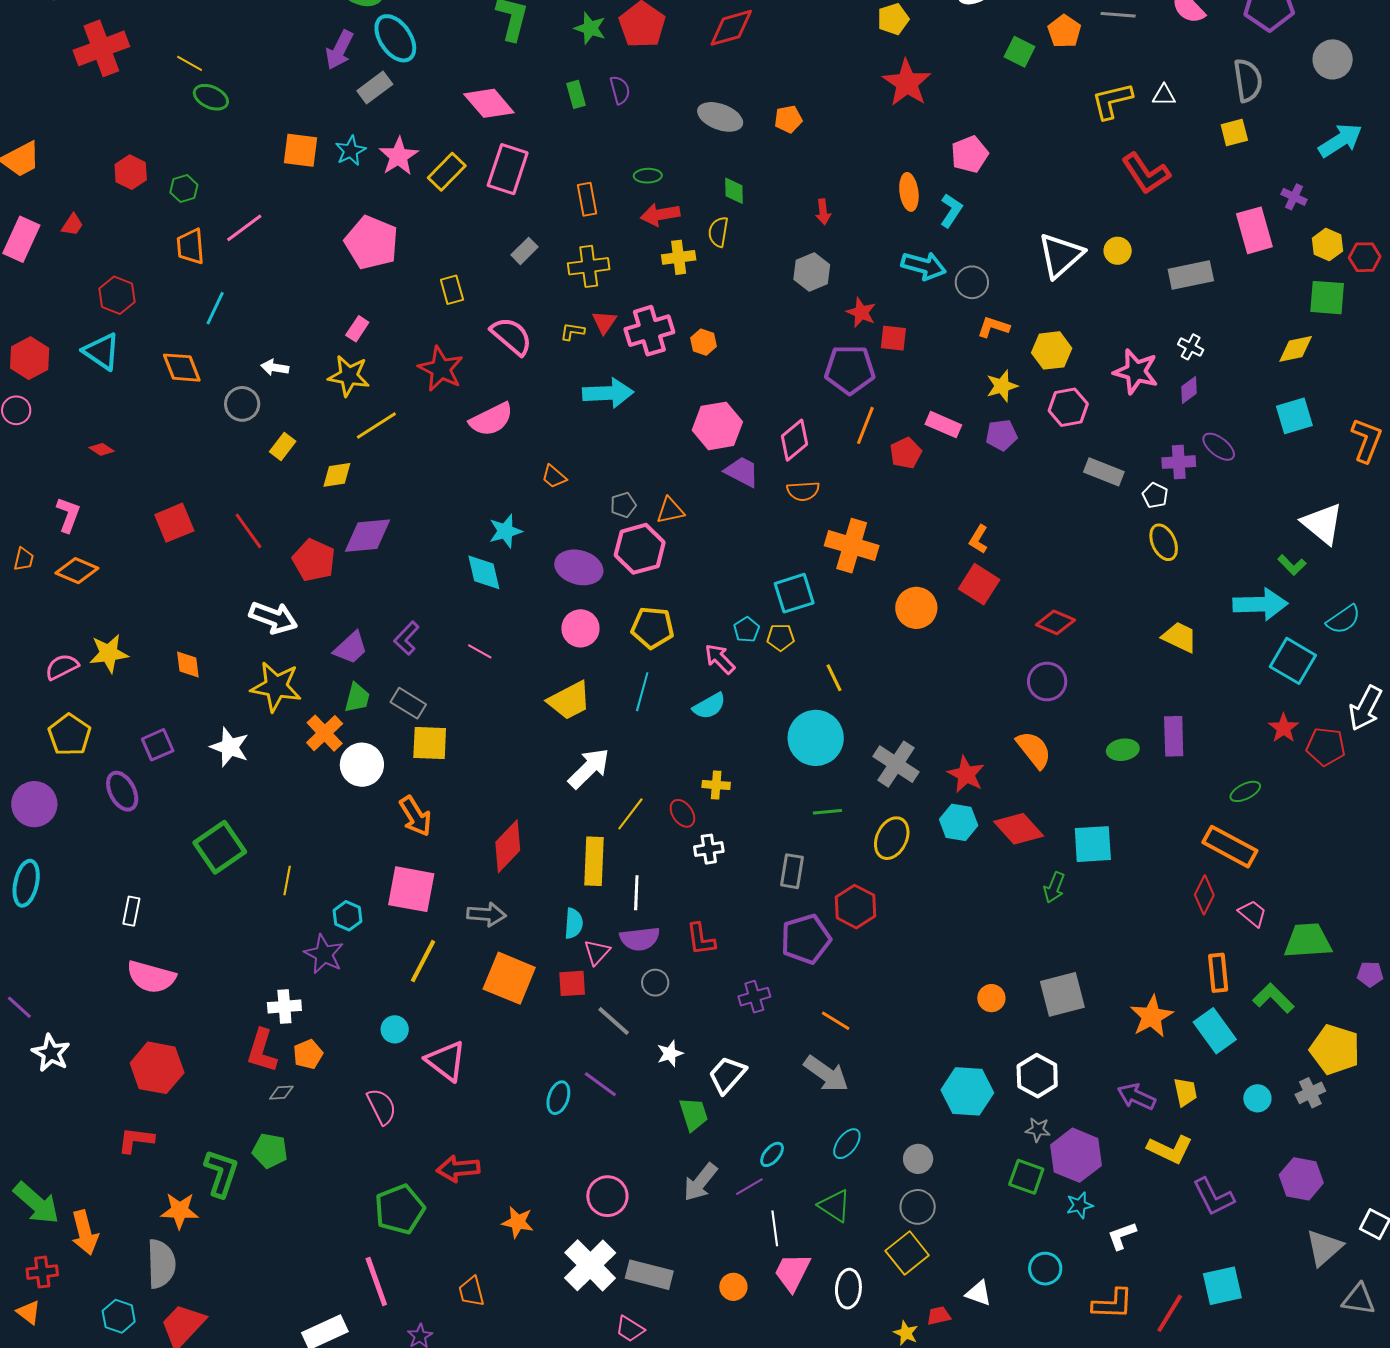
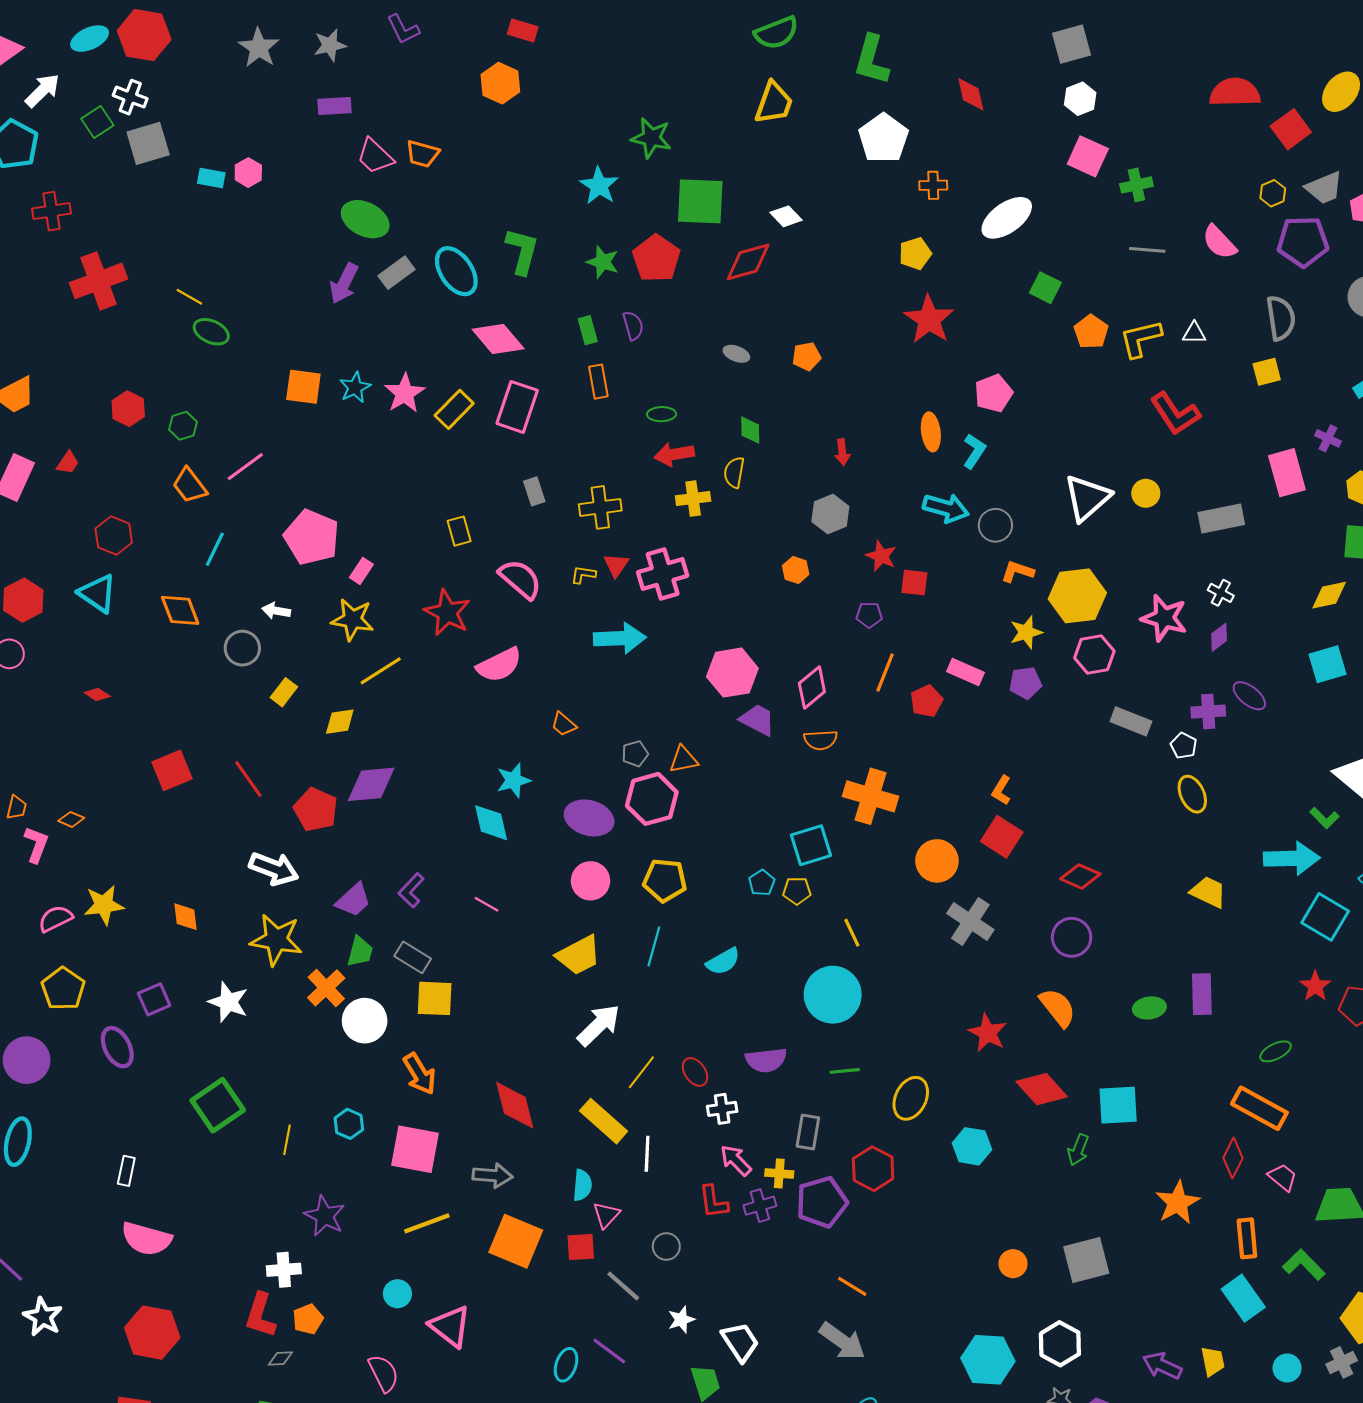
orange pentagon: (1064, 31) -> (1091, 332), moved
cyan ellipse: (395, 38) -> (456, 271), moved
gray rectangle: (375, 88) -> (396, 273), moved
gray ellipse: (720, 117) -> (736, 354), size x0.6
orange rectangle: (587, 199) -> (598, 382), moved
pink pentagon: (371, 243) -> (312, 537), moved
orange trapezoid: (190, 246) -> (190, 486), turned -33
gray rectangle: (525, 251) -> (534, 491), turned -64
orange hexagon: (704, 342) -> (796, 570), moved
yellow hexagon: (1052, 350) -> (1077, 596), size x1.4
purple pentagon: (850, 370) -> (869, 615), size x0.5
pink L-shape: (68, 515) -> (36, 844), moved
orange diamond: (77, 571) -> (71, 819), size x0.6
pink arrow: (720, 659) -> (736, 1160), moved
gray cross: (896, 764) -> (970, 922), moved
yellow cross: (716, 785) -> (779, 1173), moved
cyan hexagon: (959, 822) -> (972, 1146), moved
red diamond: (508, 846) -> (515, 1105), turned -58
yellow rectangle: (594, 861) -> (604, 1121), turned -51
cyan hexagon: (347, 916) -> (349, 1124), moved
purple semicircle: (640, 939) -> (766, 1060), moved
yellow line: (423, 961) -> (427, 1223), turned 42
purple cross: (754, 997) -> (760, 1206), moved
orange star: (1152, 1016) -> (1178, 1203), moved
white trapezoid: (727, 1075) -> (740, 1342), turned 105

